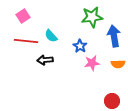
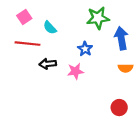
cyan semicircle: (51, 36) -> (50, 28), moved
pink star: (92, 63) -> (75, 71), moved

